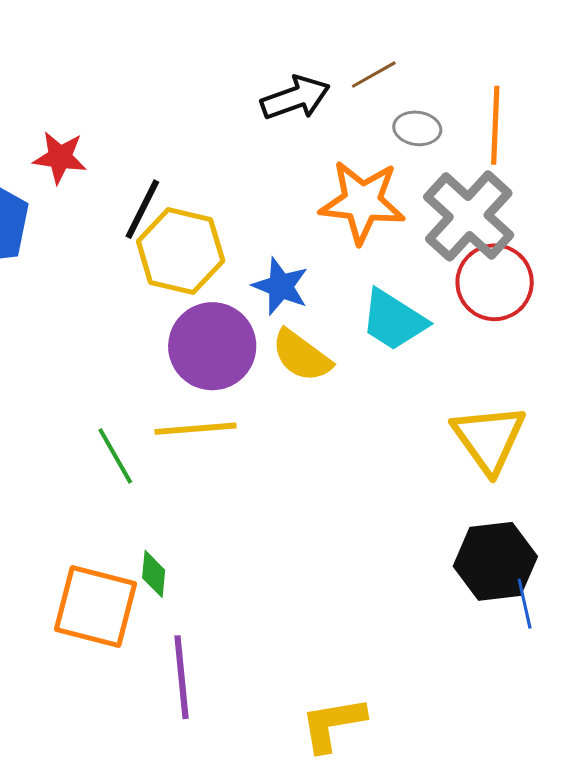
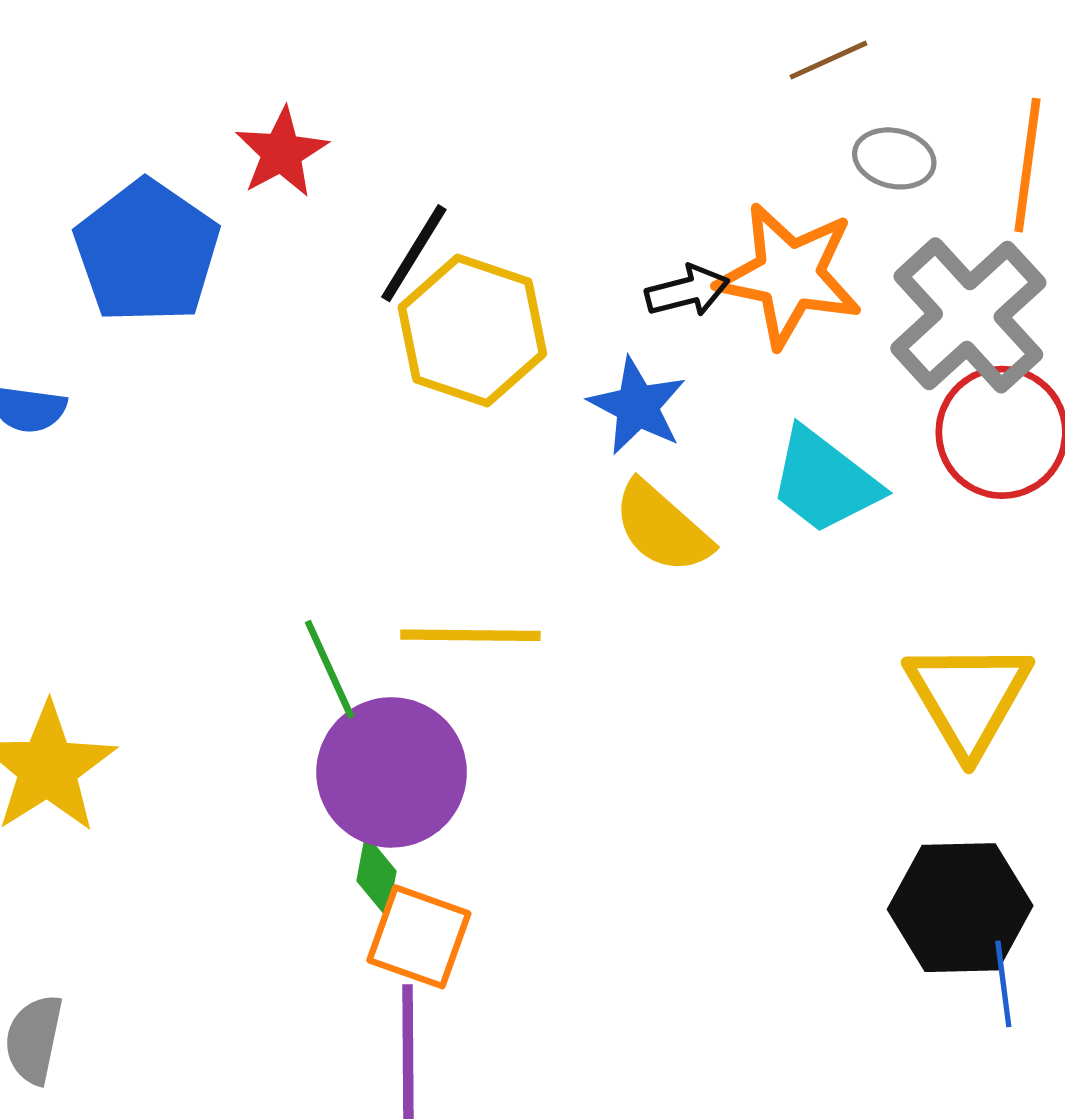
black arrow: (295, 98) -> (687, 291), moved, size x0.7
red star: (60, 157) -> (282, 152), turned 30
purple circle: (212, 346) -> (392, 772), moved
orange square: (95, 607) -> (419, 937), moved, size x0.7

